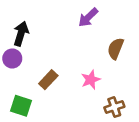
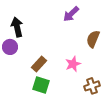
black arrow: (21, 34) -> (17, 27), turned -30
green square: (21, 106) -> (41, 85), moved

